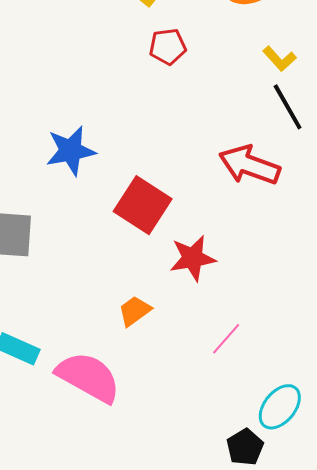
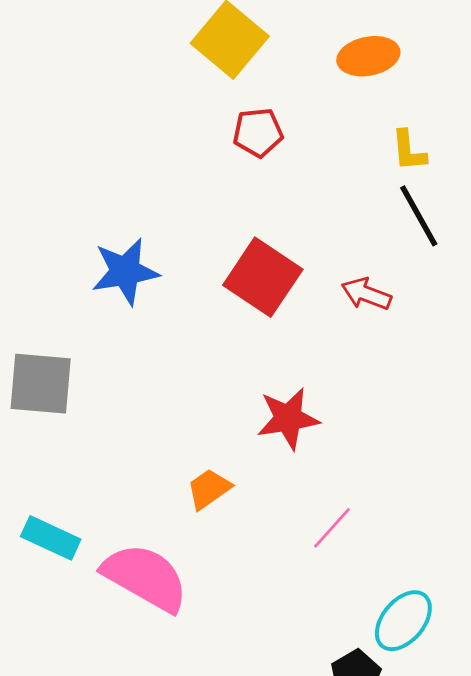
yellow L-shape: (279, 59) -> (409, 151), turned 36
red arrow: (249, 165) -> (366, 294), size x0.6
red square: (143, 205) -> (263, 277), moved

